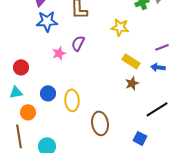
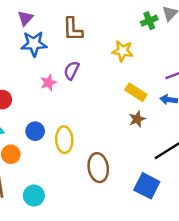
blue square: (140, 138) -> (147, 186), size x1.5

